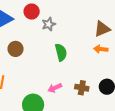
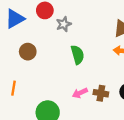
pink arrow: (55, 88) -> (80, 93), moved

